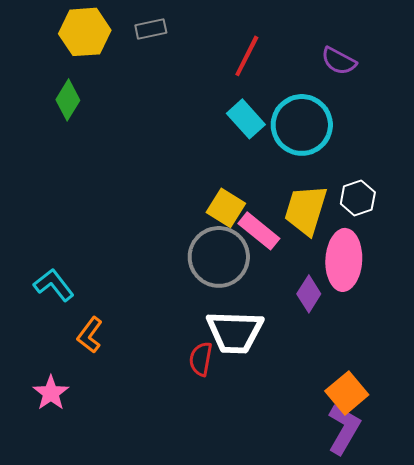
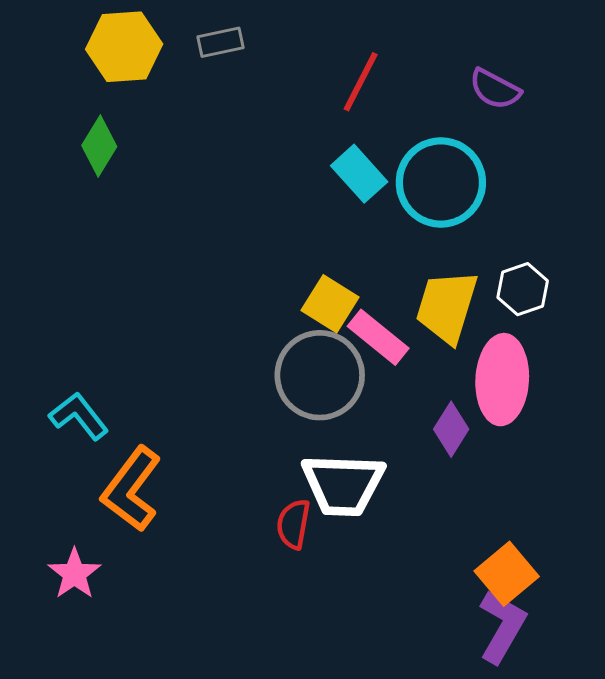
orange L-shape: (90, 335) -> (131, 489), size x1.6

